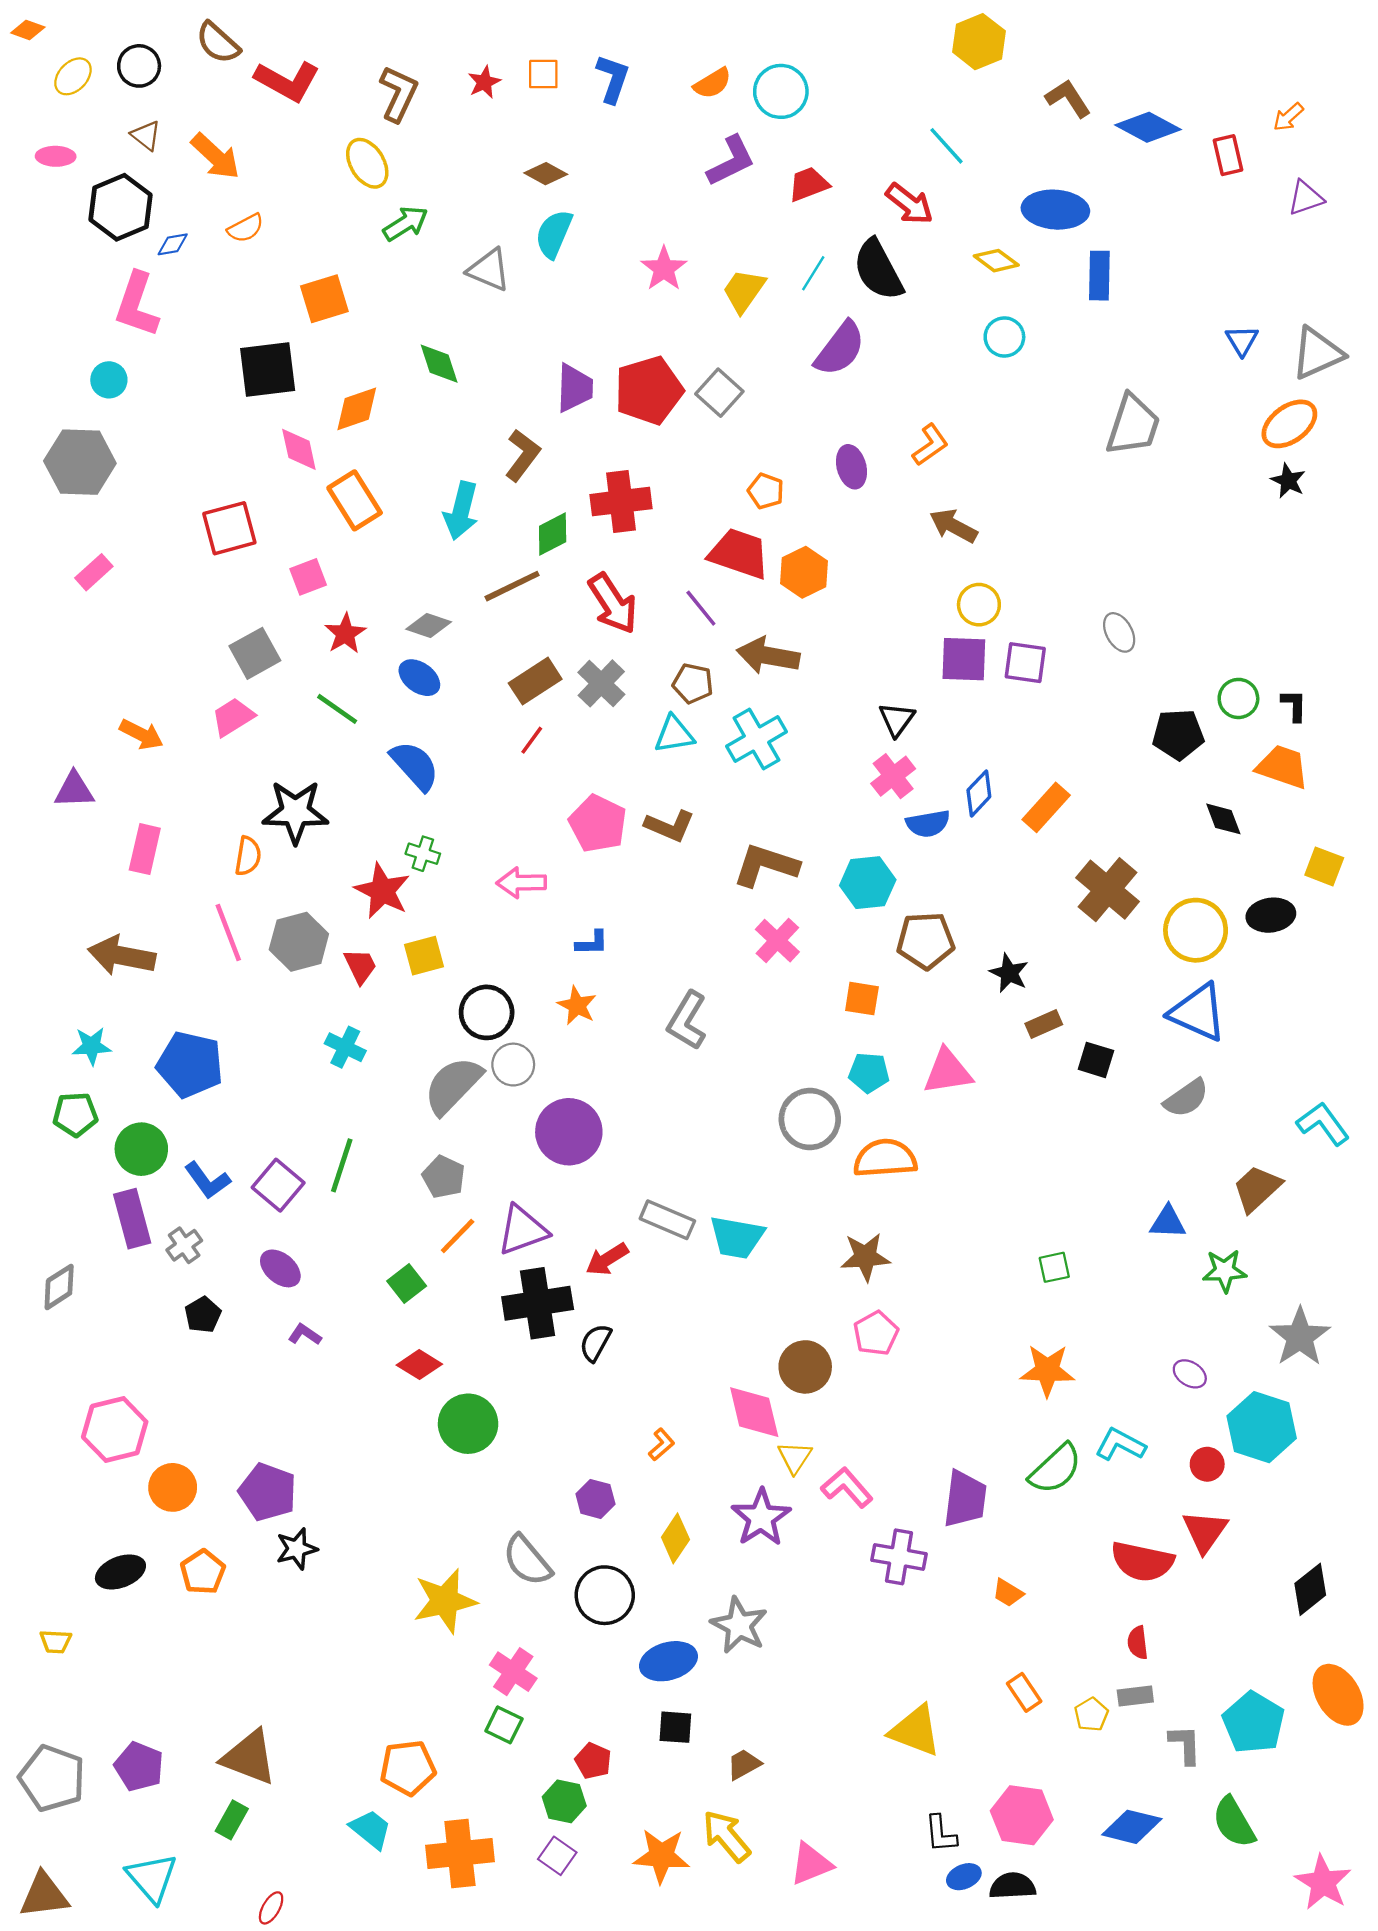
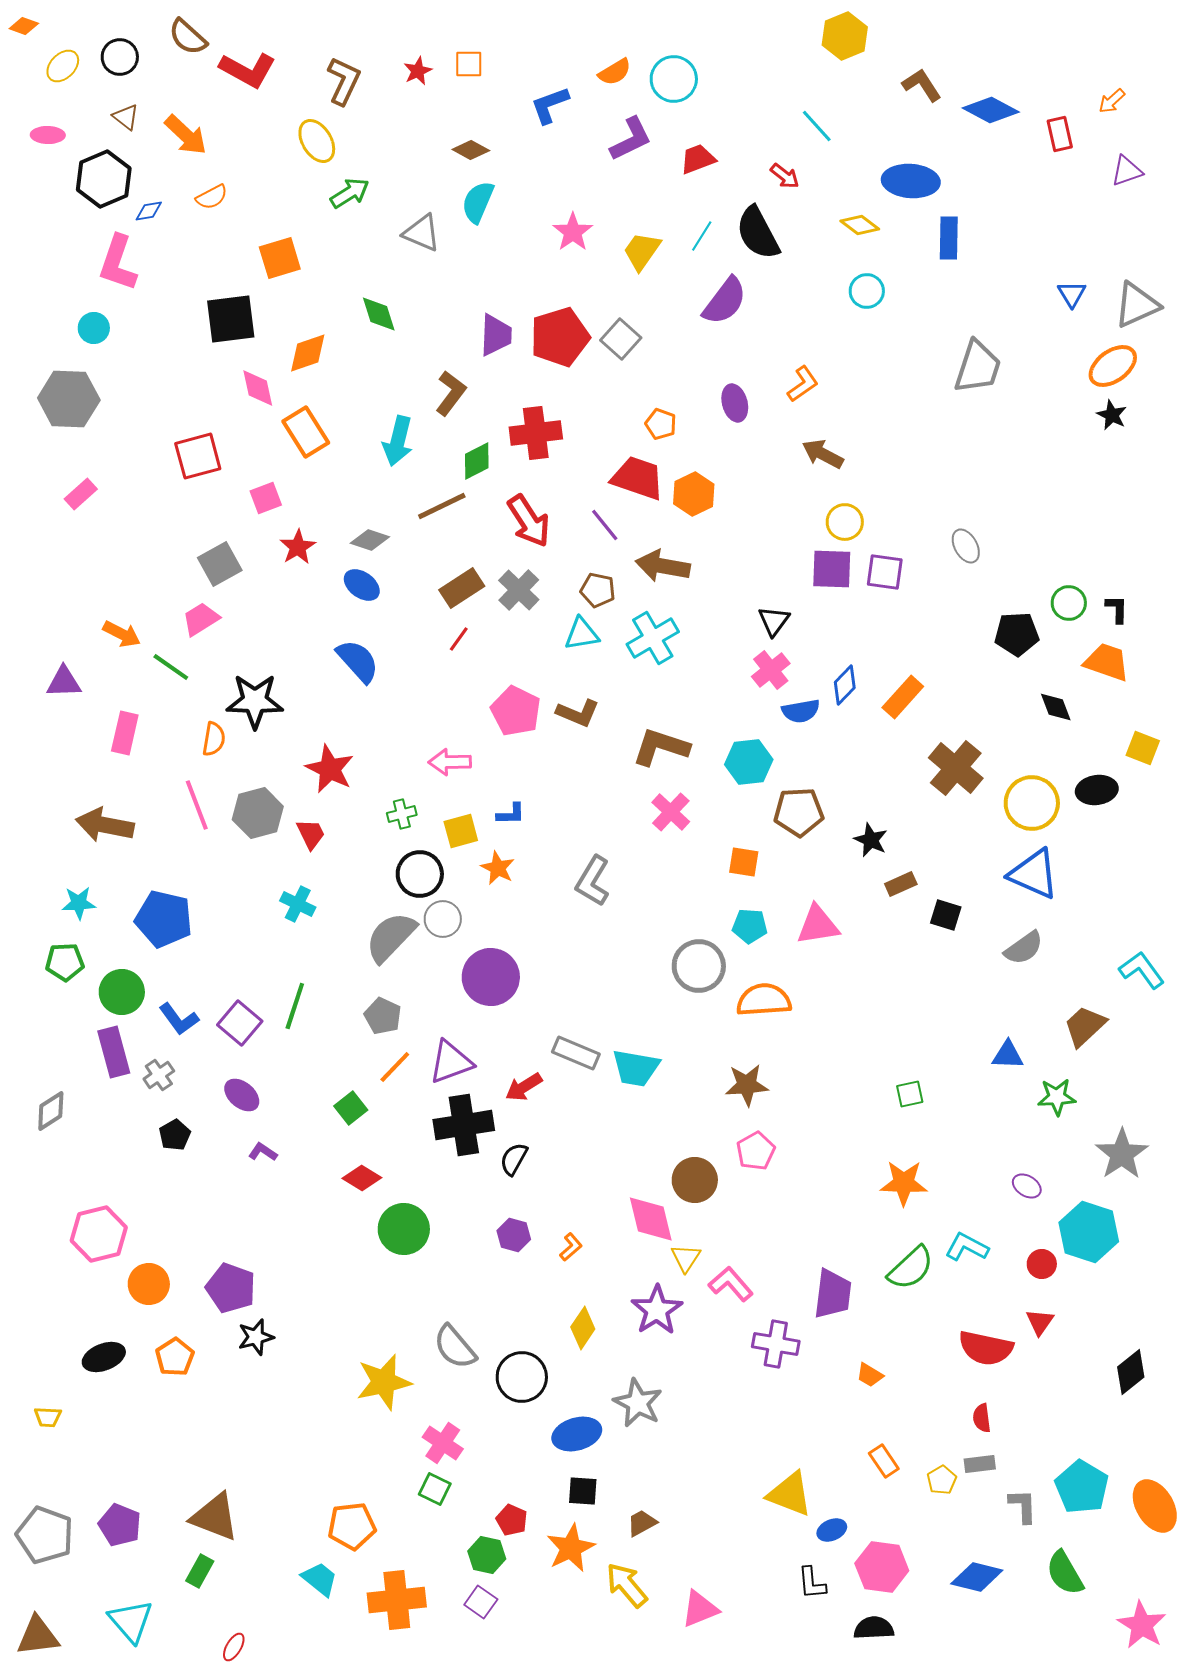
blue L-shape: (613, 79) -> (550, 105), moved, turned -129
red arrow: (909, 204) -> (785, 176), size x0.7
green line: (337, 709) -> (171, 667), moved
green cross: (423, 854) -> (402, 814), moved, turned -32
yellow square: (424, 956) -> (461, 831), moved
purple hexagon: (595, 1499) -> (514, 1235), moved
red triangle: (1205, 1531) -> (1040, 1322), size x0.7
orange ellipse: (1338, 1695) -> (1155, 1506), moved
orange star: (662, 1856) -> (571, 1548), moved, turned -30
blue ellipse: (964, 1877) -> (832, 1530), moved

